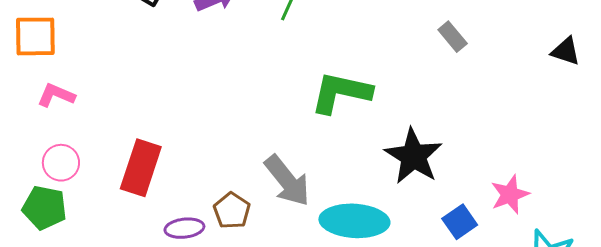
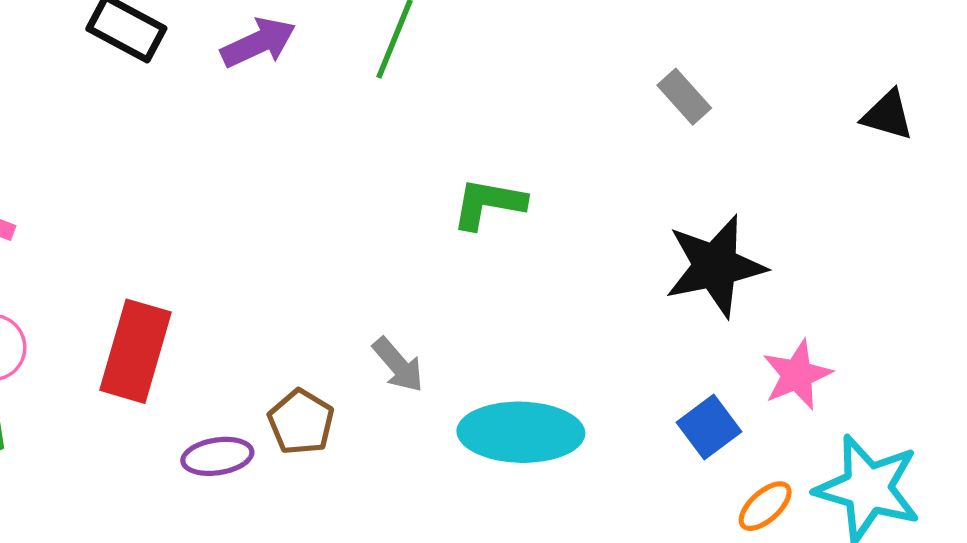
green L-shape: (341, 93) -> (488, 204), size x0.7
black star: (413, 156) -> (715, 266), moved, turned 30
gray arrow: (287, 181) -> (398, 365), size x0.6

